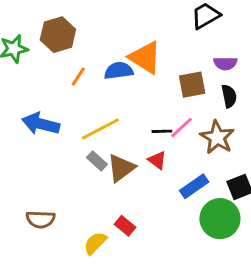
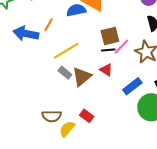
orange line: (78, 77) -> (48, 25), moved
brown square: (192, 85) -> (110, 36), moved
blue arrow: (41, 124) -> (26, 34), moved
brown semicircle: (40, 219) -> (52, 116), moved

